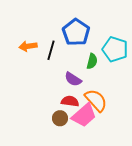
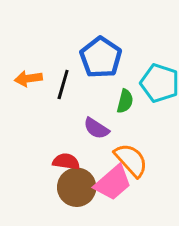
red semicircle: (70, 101) -> (66, 162), moved
brown circle: (60, 118) -> (77, 187), size x1.6

